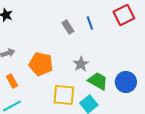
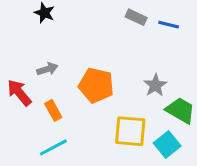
blue line: (90, 23) -> (169, 25), turned -56
gray rectangle: (68, 27) -> (136, 17), moved, turned -32

